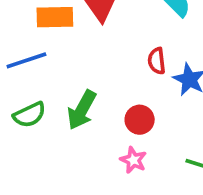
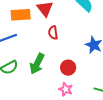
red semicircle: (157, 61) -> (53, 33), moved

